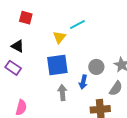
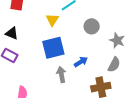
gray circle: (96, 67) -> (92, 26), moved
blue arrow: (83, 82) -> (81, 62), turned -128

